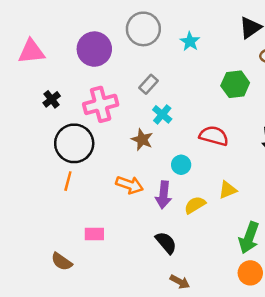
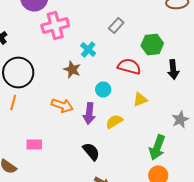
gray rectangle: (148, 84) -> (116, 26), moved
green hexagon: (235, 84) -> (152, 44), moved
pink cross: (101, 104) -> (55, 26), moved
yellow triangle: (228, 190) -> (140, 100), moved

